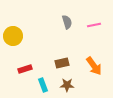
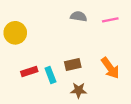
gray semicircle: (67, 22) -> (79, 16), turned -64
cyan rectangle: (43, 85) -> (50, 75), moved

